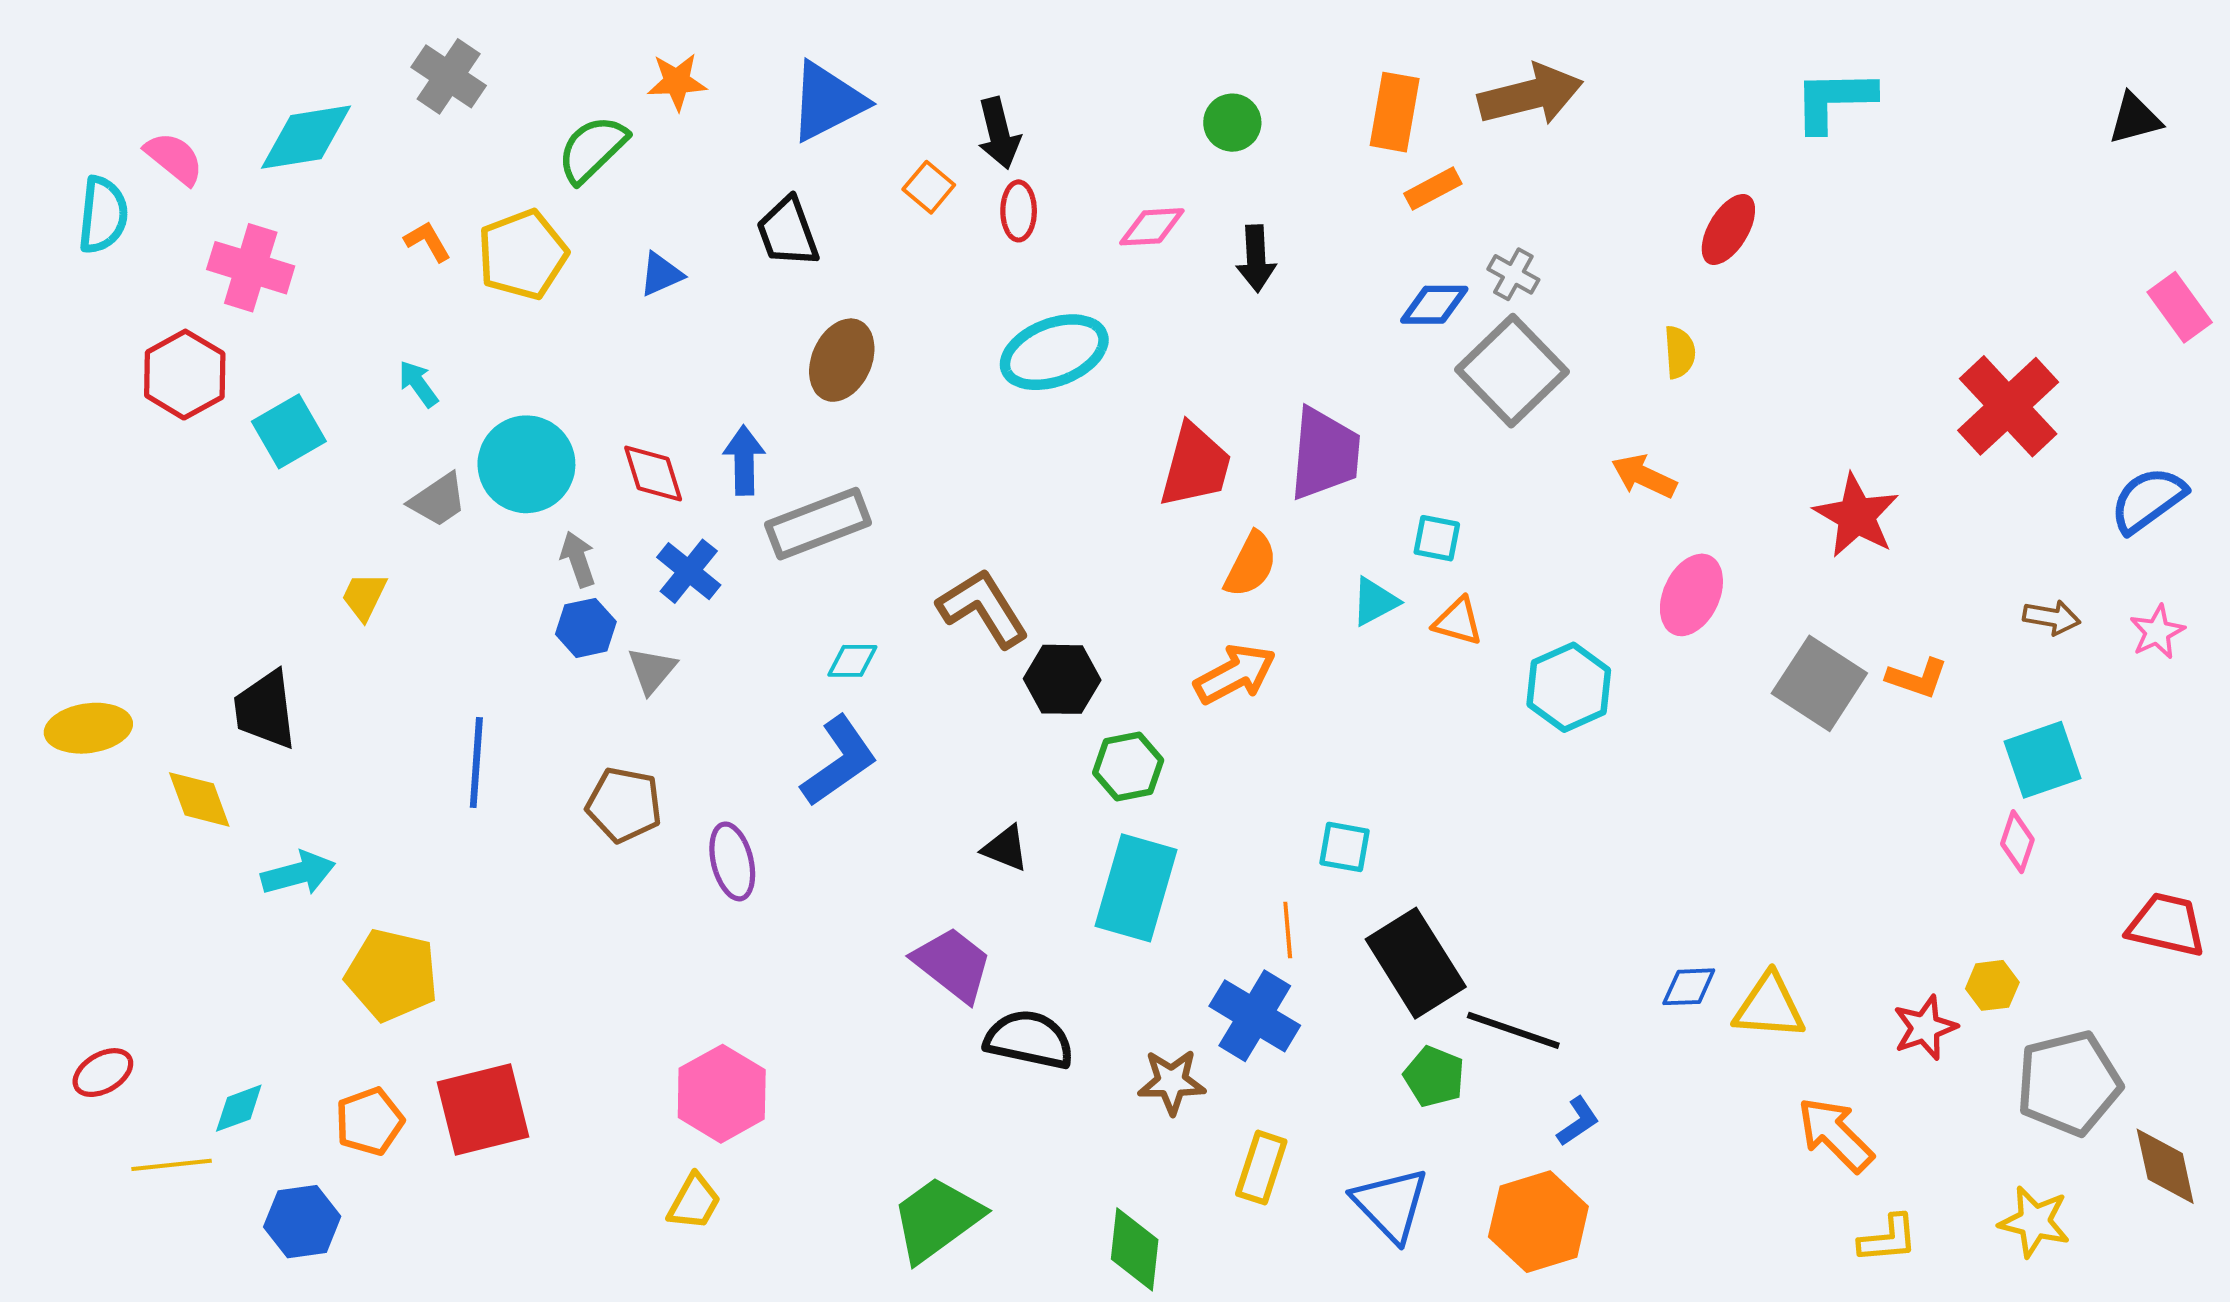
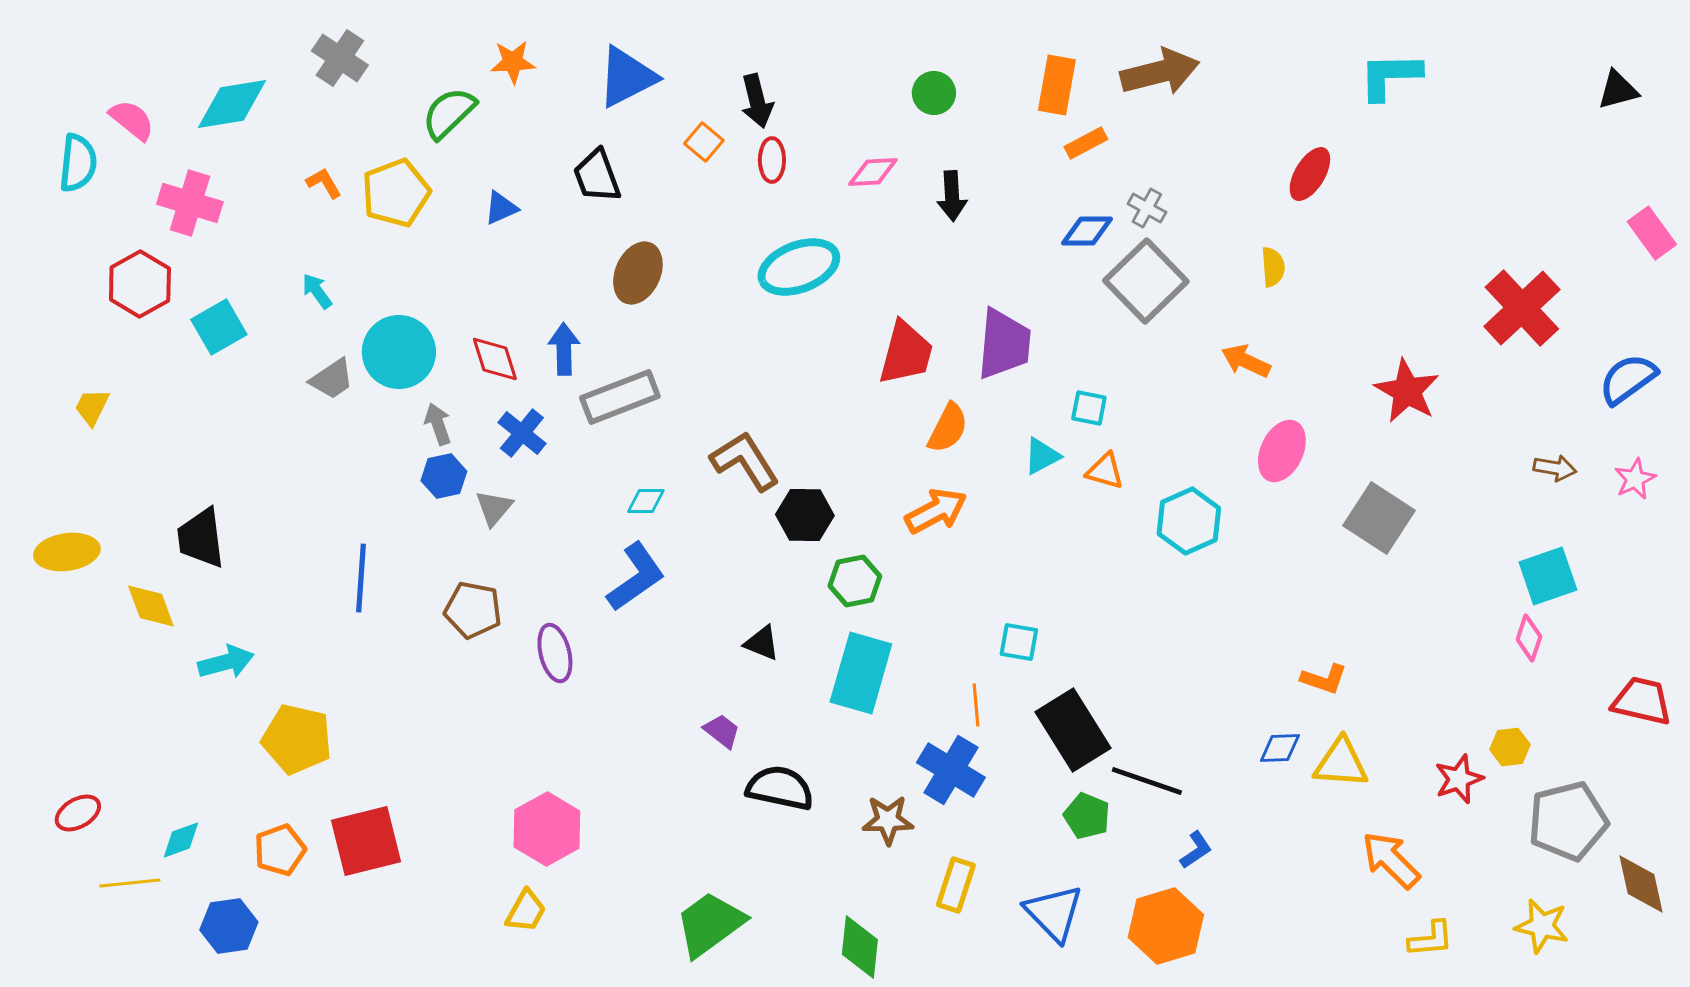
yellow trapezoid: (364, 596) -> (92, 407), moved
orange L-shape: (1917, 678) -> (1324, 679), moved
purple trapezoid: (953, 964) -> (722, 731), size x0.6

